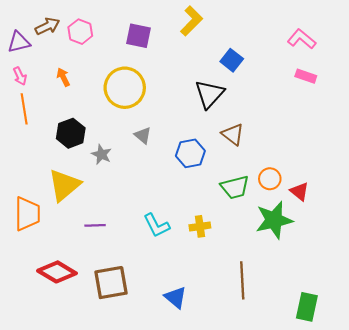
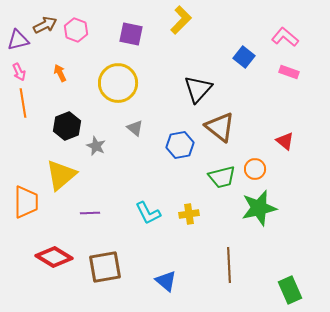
blue square: (232, 60) -> (244, 57), moved
brown triangle: (233, 134) -> (220, 127), size x1.4
red triangle: (299, 191) -> (285, 141), moved
green rectangle: (307, 307) -> (290, 290), turned -36

